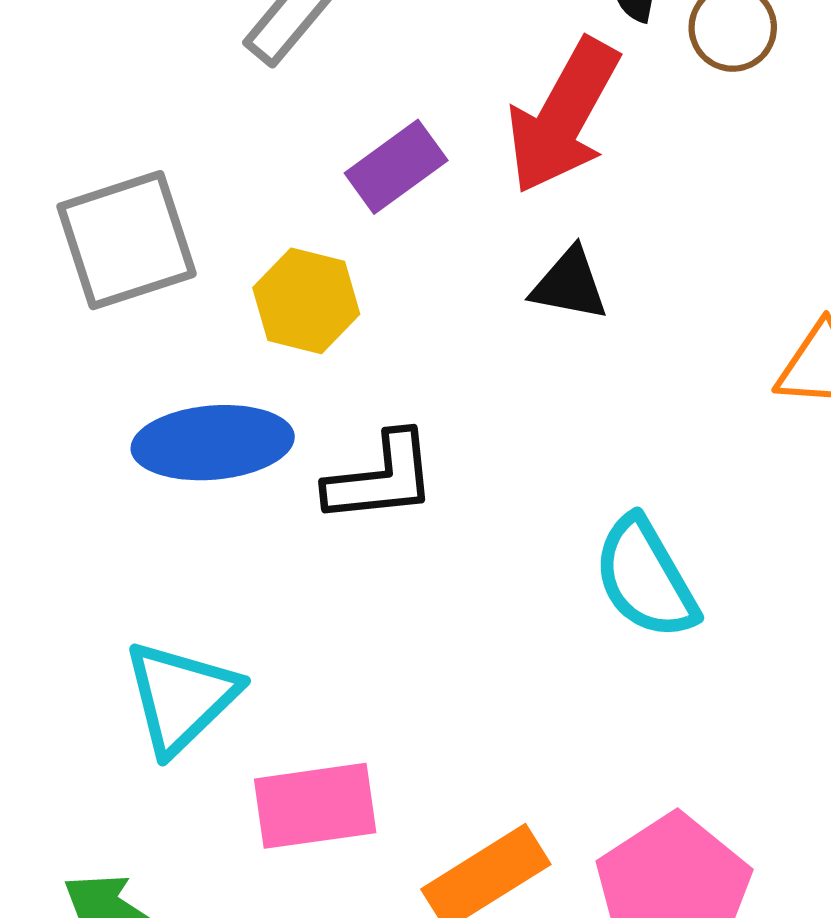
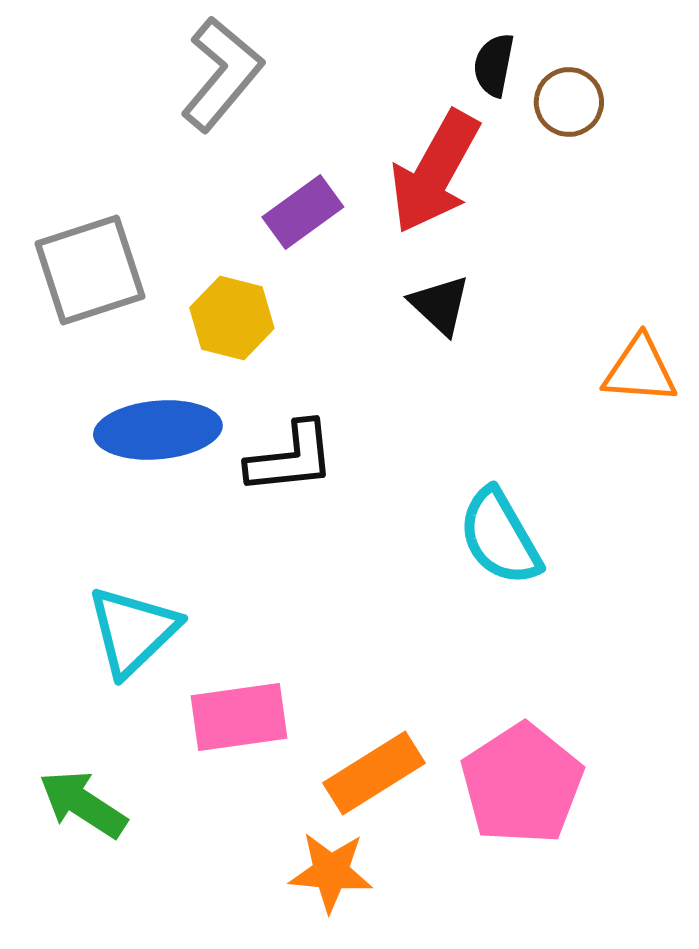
black triangle: (569, 284) -> (440, 305), turned 32

